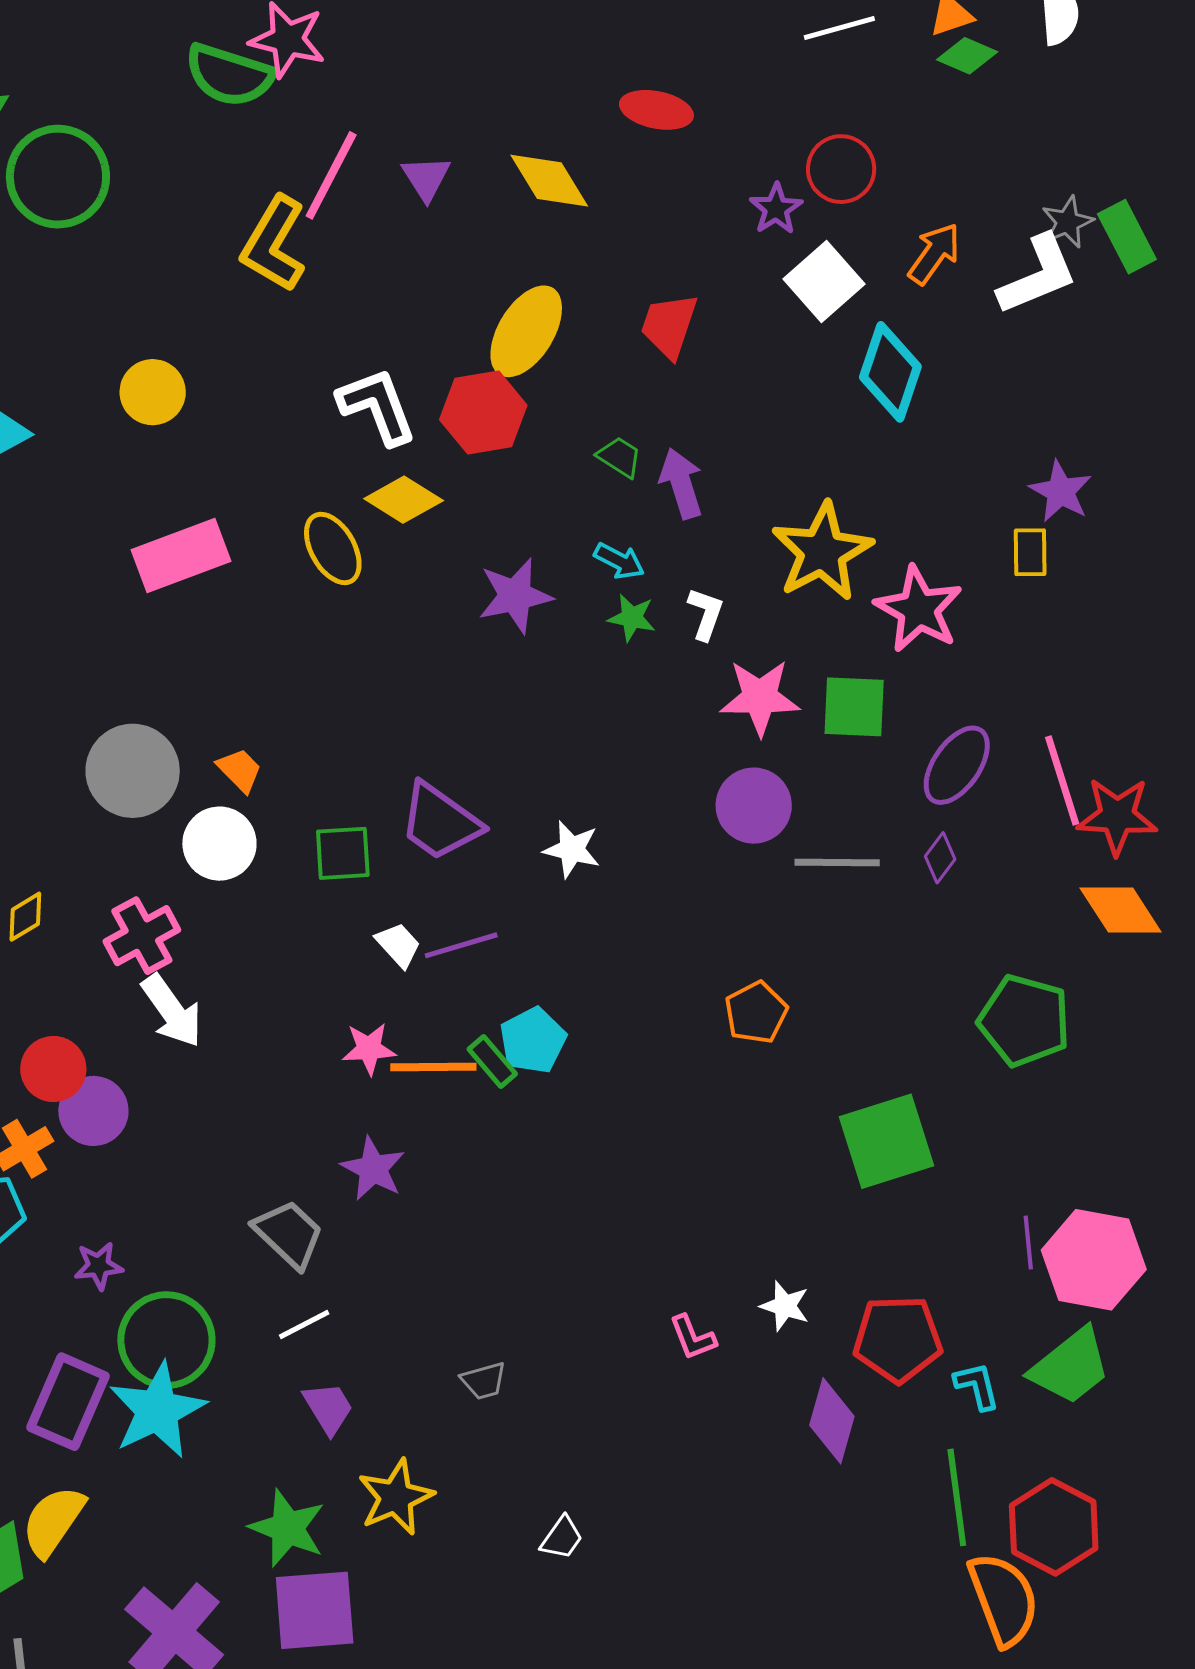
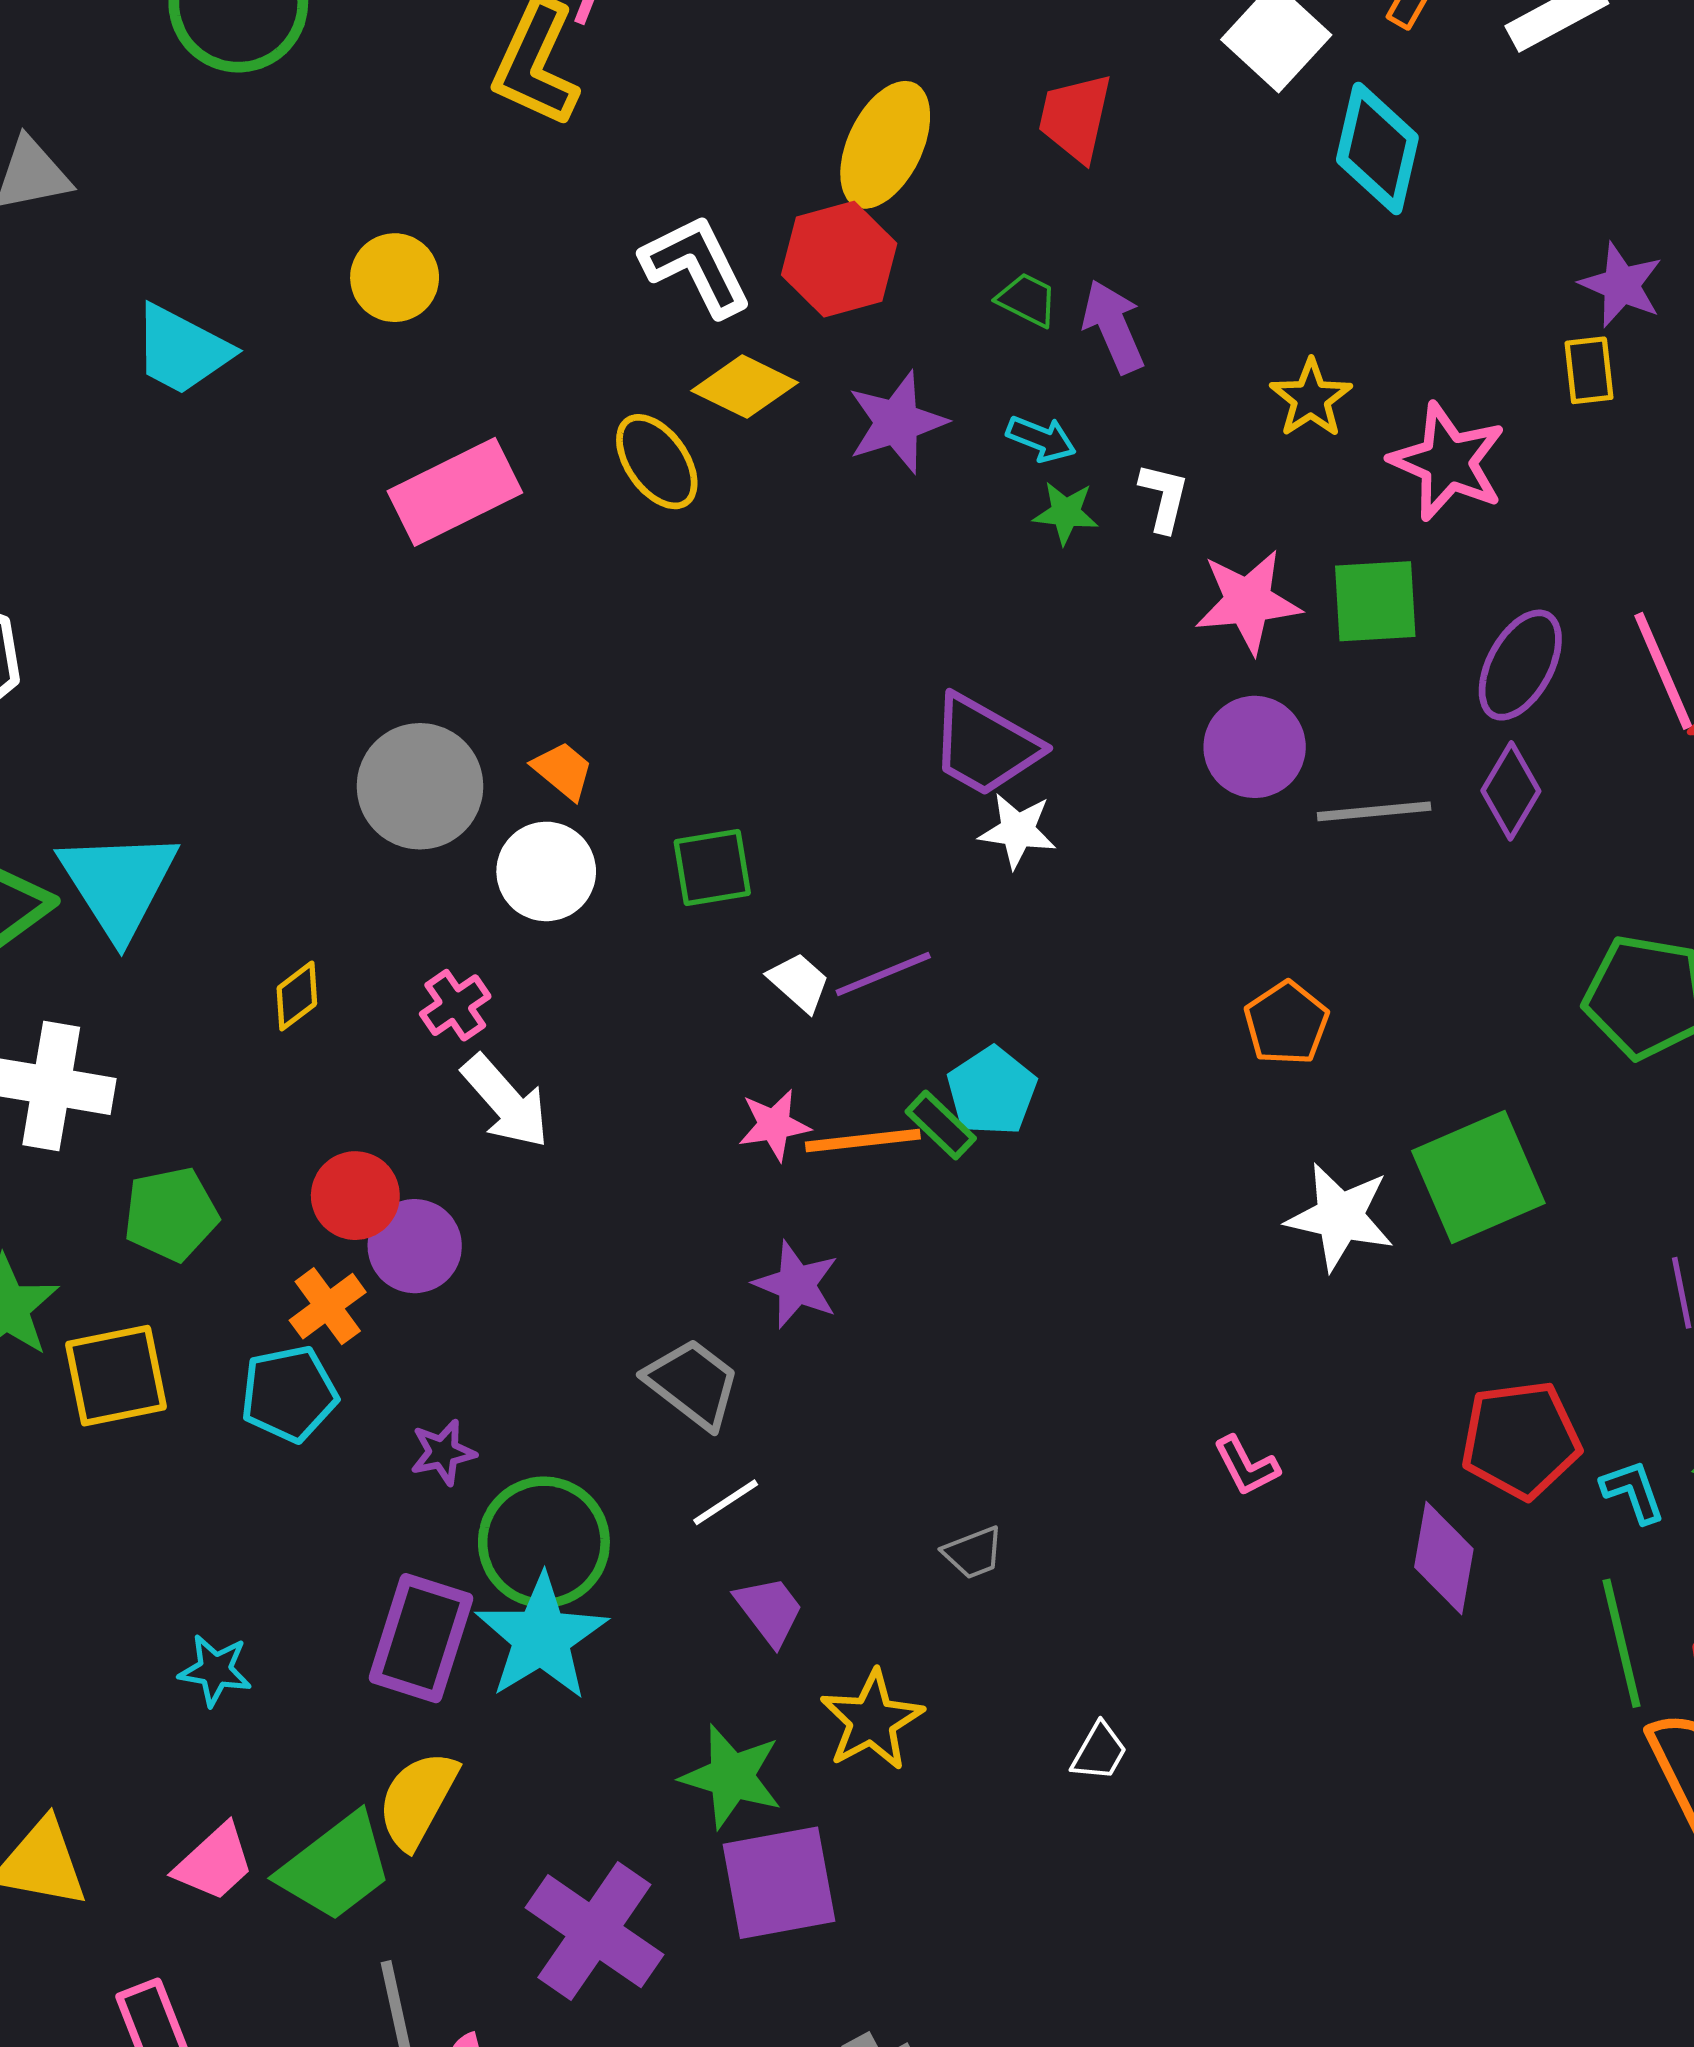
yellow star: (822, 552) -> (1311, 398), size x0.6
purple star: (515, 596) -> (897, 422), moved
purple trapezoid: (440, 822) -> (985, 745), moved
purple diamond: (940, 858) -> (1511, 791), size x1.4
pink cross: (142, 936) -> (455, 1005), size x0.7
white star: (785, 1306) -> (1340, 1217), moved, size x1.6

